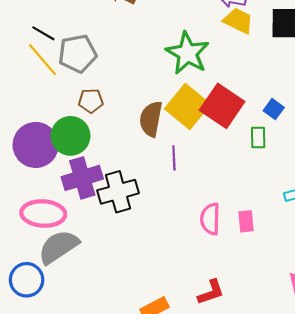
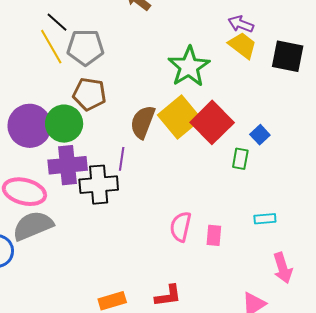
brown pentagon: (91, 101) -> (89, 94), size x1.4
purple line: (174, 158) -> (122, 159), moved

